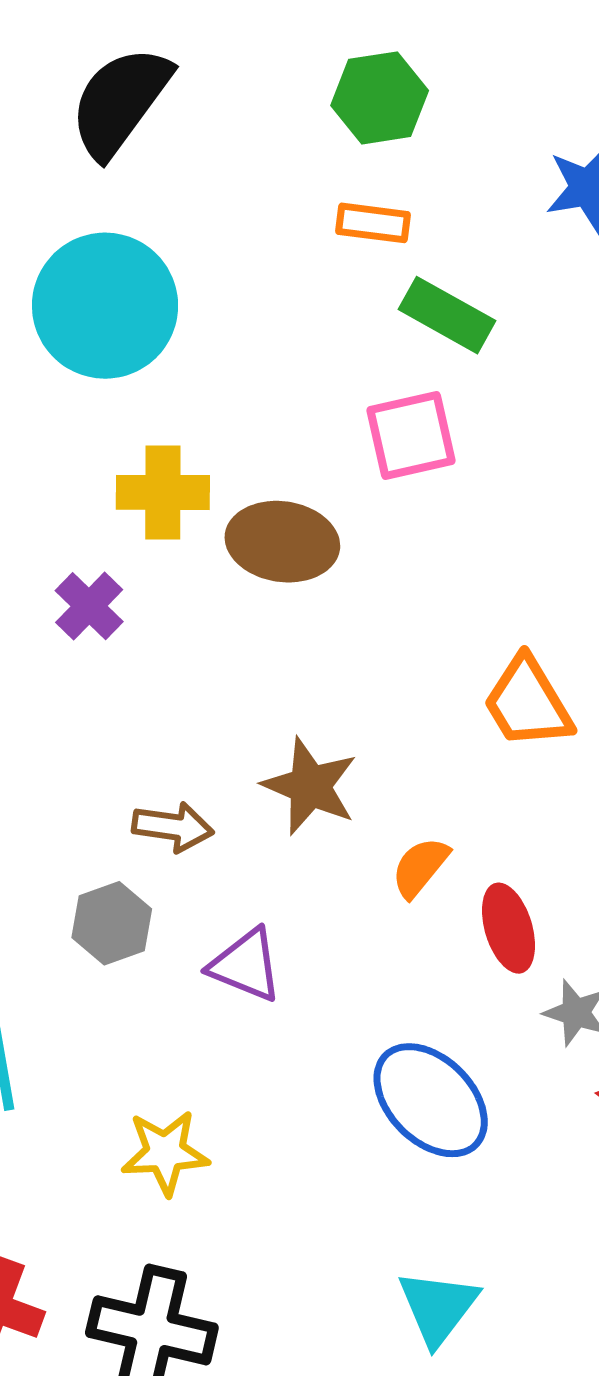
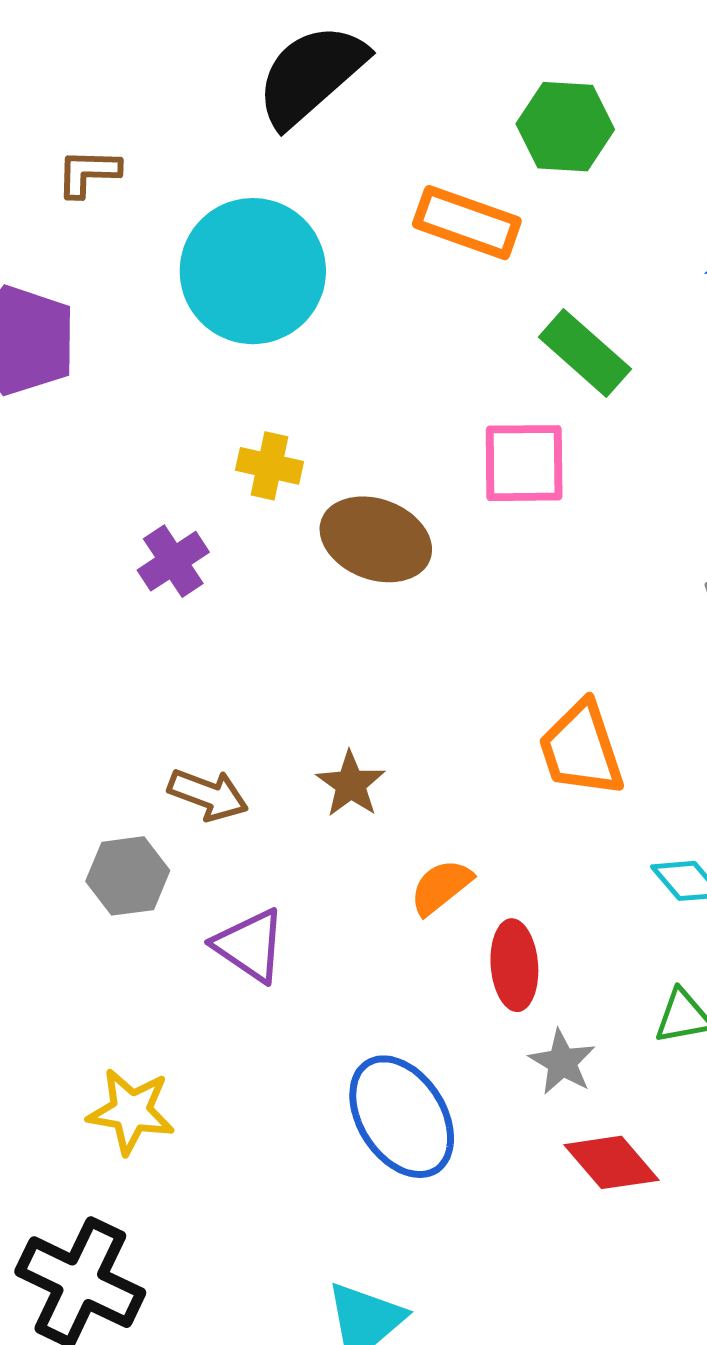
orange rectangle: (373, 223) -> (467, 223), moved, size x1.4
yellow cross: (163, 492) -> (270, 466), size x0.7
brown star: (310, 786) -> (351, 784), size x0.7

